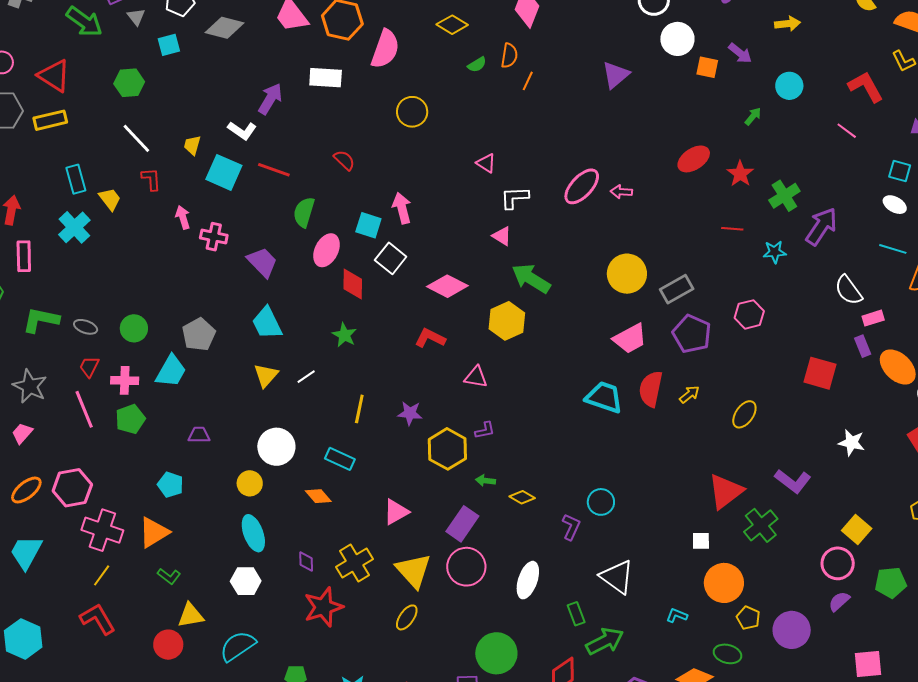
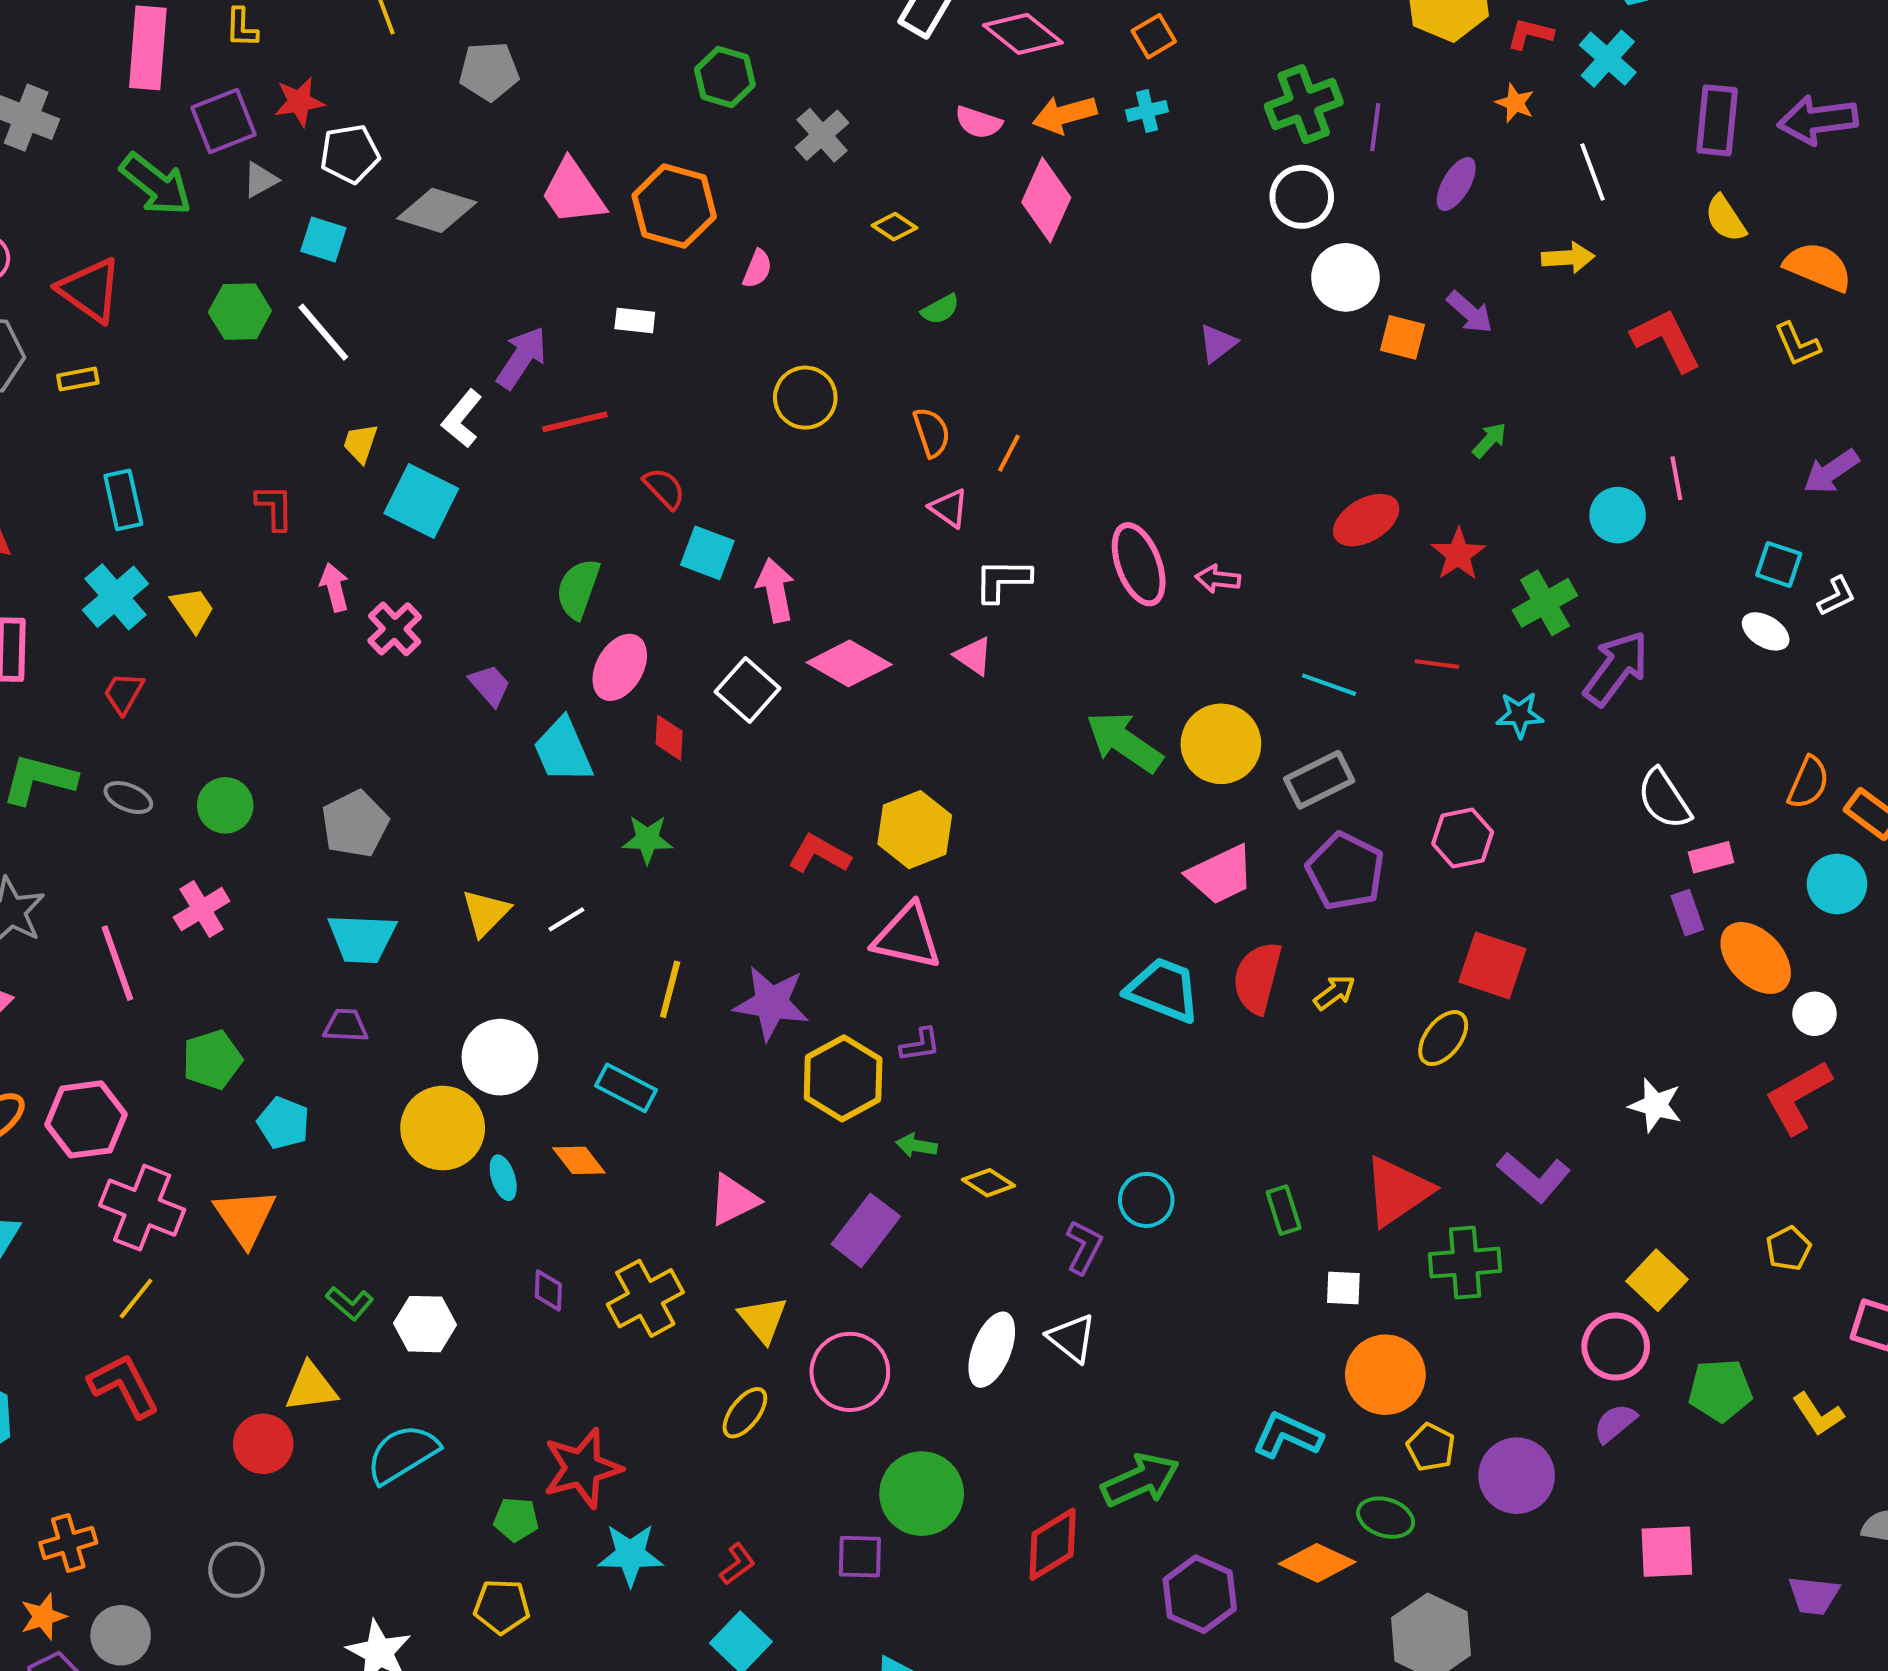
gray triangle: (136, 17) -> (260, 180), turned 36
yellow diamond: (452, 25) -> (894, 227), size x0.7
cyan square: (169, 45) -> (323, 240), turned 30
pink semicircle: (385, 49) -> (757, 269), size x0.5
orange semicircle: (509, 56) -> (932, 432), moved, turned -30
purple triangle: (616, 75) -> (1218, 343), size x0.7
white rectangle: (326, 78) -> (635, 321), size x0.6
orange line: (528, 81) -> (1009, 453), moved
cyan circle: (789, 86) -> (1618, 515), moved
red L-shape: (866, 87) -> (1666, 340), moved
yellow rectangle: (50, 120) -> (78, 379), size x0.6
white L-shape: (242, 131) -> (462, 419), turned 92
pink line: (847, 131) -> (1676, 478), turned 40
white line: (136, 138) -> (323, 332), moved
red line: (274, 170) -> (575, 422), moved, turned -36
pink ellipse: (582, 186) -> (1139, 564), turned -66
yellow trapezoid: (110, 199) -> (193, 610), moved
cyan square: (368, 225) -> (707, 553), moved
pink cross: (214, 237) -> (395, 629), turned 32
cyan line: (893, 249) -> (1329, 685), moved
purple trapezoid: (262, 262) -> (490, 685), size x0.7
green arrow: (531, 278) -> (1124, 742), moved
red diamond: (353, 284) -> (669, 738), size x0.7
pink diamond: (447, 286) -> (849, 663), moved
yellow hexagon: (507, 321) -> (915, 830), moved
cyan trapezoid: (267, 323) -> (563, 750), moved
green star: (344, 335) -> (647, 839), turned -30
red trapezoid: (89, 367) -> (124, 693), moved
cyan trapezoid: (171, 371) -> (362, 938), moved, turned 60
red square: (820, 373) -> (1492, 965), moved
pink triangle: (476, 377) -> (907, 937), size x1.5
pink cross: (125, 380) -> (202, 909), turned -36
purple star: (410, 413) -> (771, 1003), size x1.5
green pentagon: (130, 419) -> (212, 1060), moved
yellow circle: (250, 483) -> (443, 1128), size x1.6
green cross: (761, 525) -> (1465, 1263), turned 32
orange triangle: (154, 532) -> (245, 1217), turned -36
cyan ellipse: (253, 533) -> (503, 1178), moved, size x0.6
pink circle: (466, 567) -> (850, 1372), moved
yellow triangle: (413, 571) -> (763, 1319), size x0.7
green L-shape: (169, 576) -> (350, 1303), moved
white triangle: (617, 577) -> (1072, 1338), moved, size x0.7
red star: (323, 607) -> (582, 1468), moved
green rectangle: (576, 614) -> (1284, 1210), moved
cyan L-shape: (677, 615) -> (1287, 1435), size x1.6

